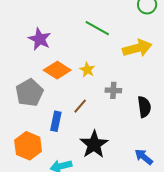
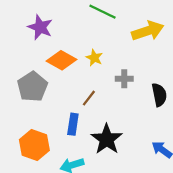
blue rectangle: (56, 121) -> (73, 124), moved

